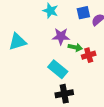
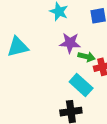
cyan rectangle: (58, 69) -> (81, 85), moved

